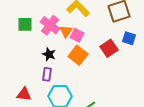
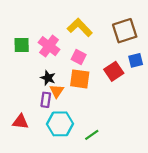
orange triangle: (66, 31) -> (57, 91), moved
blue square: (129, 38) -> (136, 60), turned -32
orange square: (78, 55) -> (80, 79), turned -30

